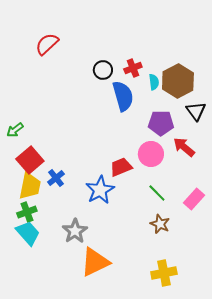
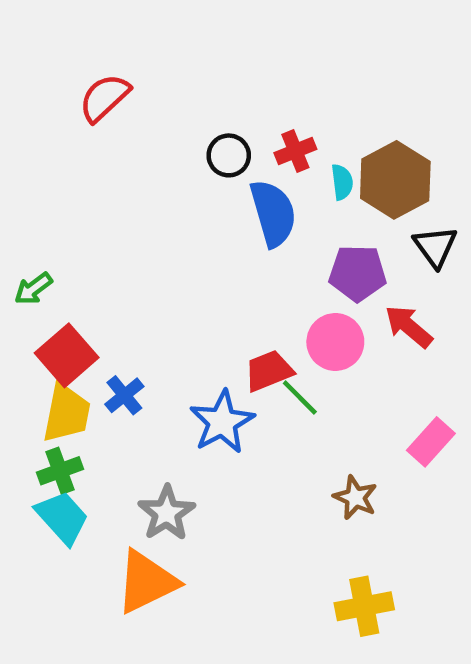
green line: (157, 193) -> (300, 398), moved
orange triangle: (95, 262) -> (147, 582), moved

